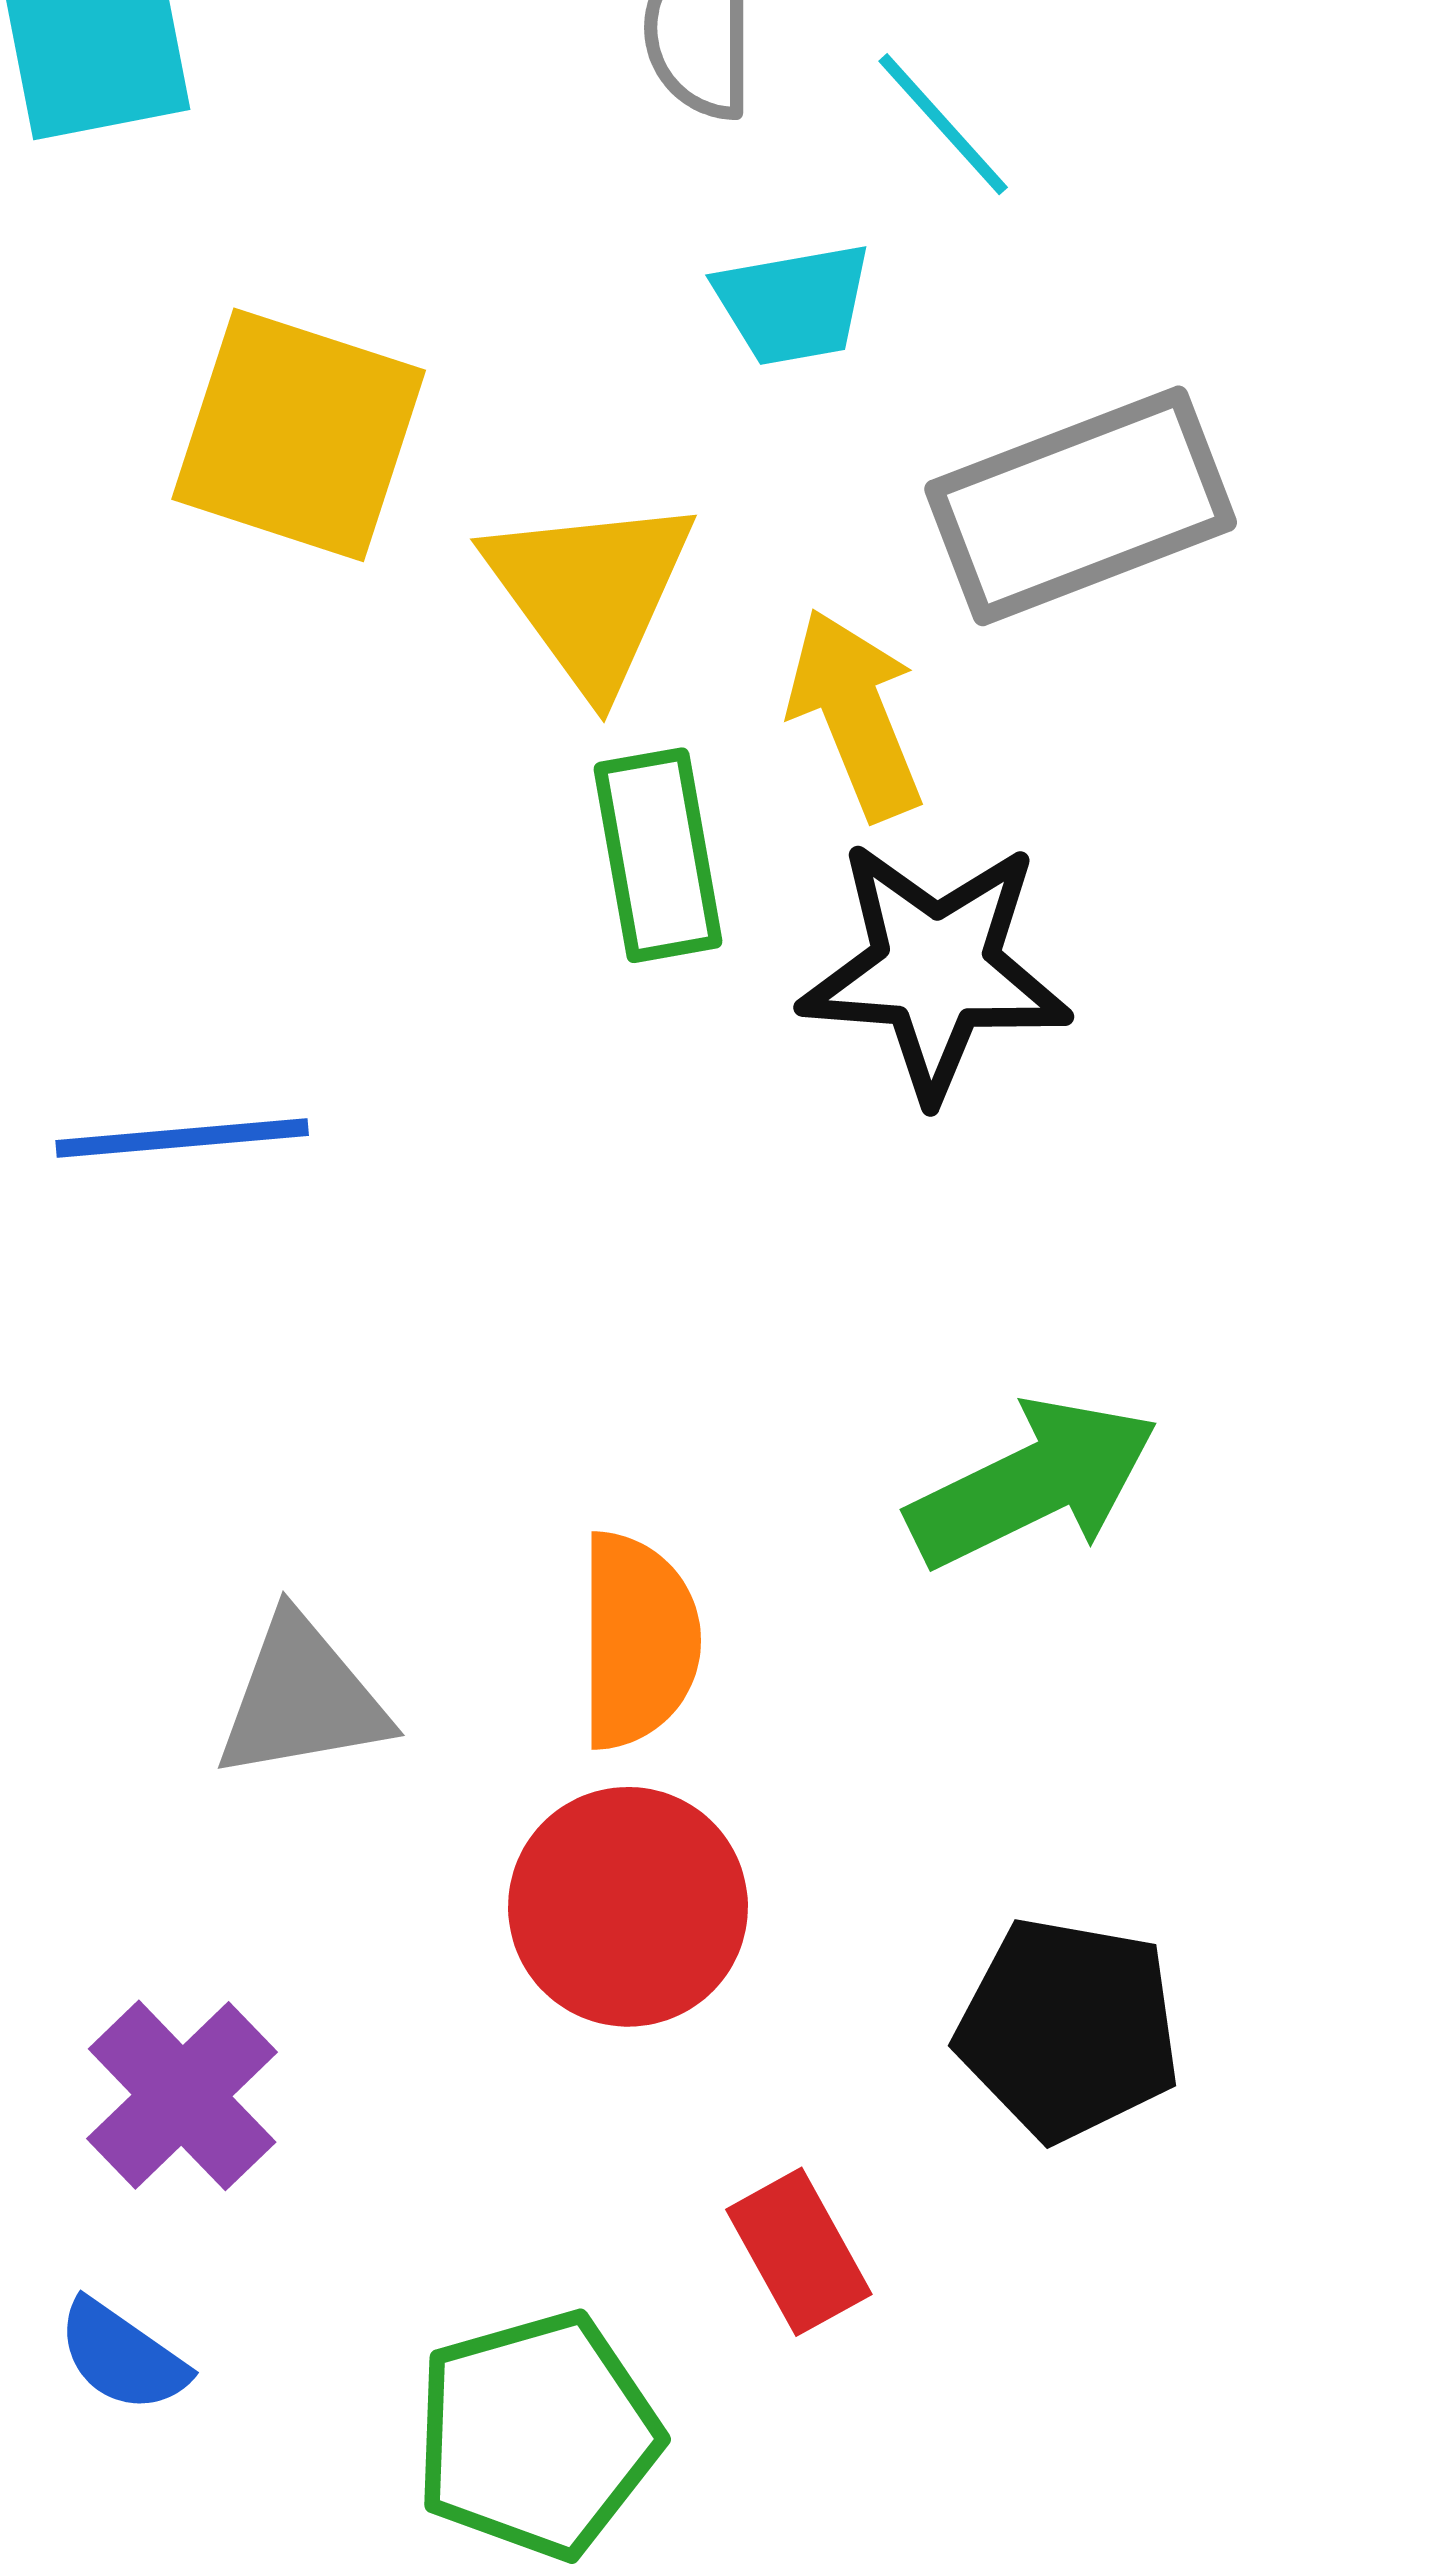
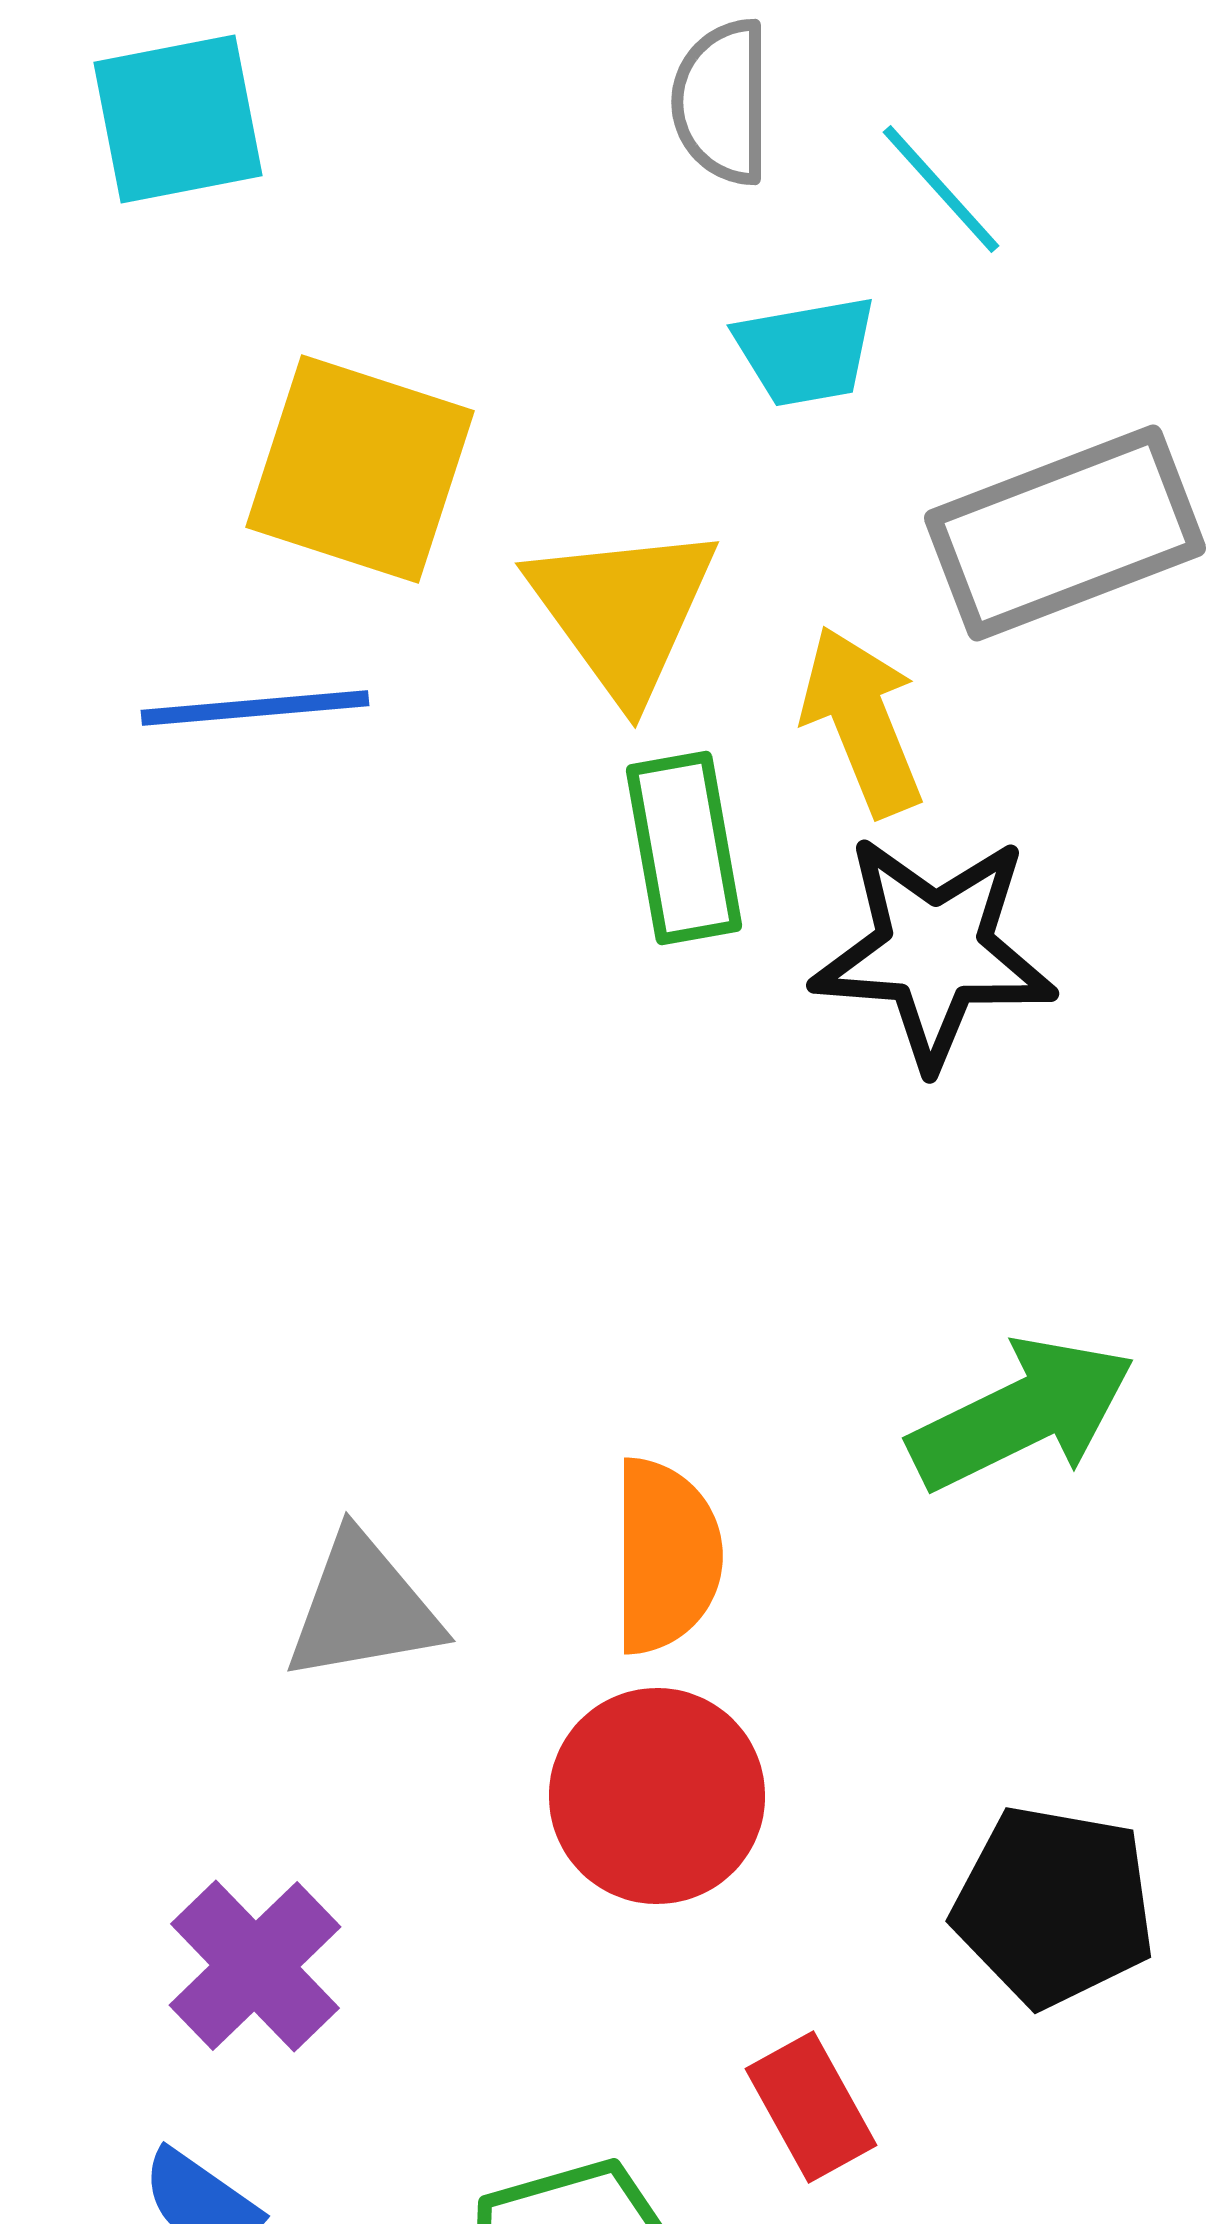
blue line: (182, 1138) -> (255, 708), moved

